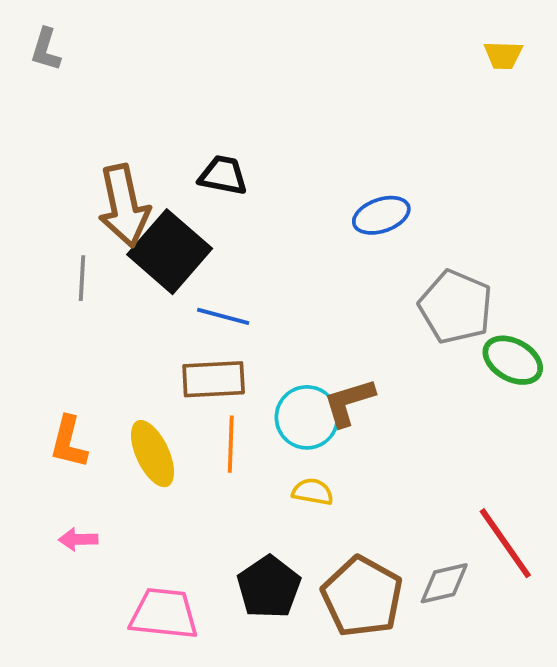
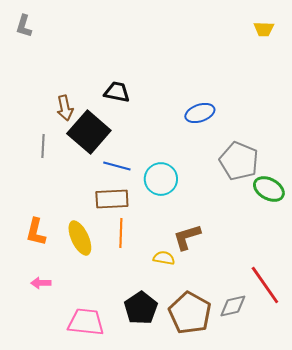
brown arrow: (124, 206) -> (65, 108), size x0.6
brown L-shape: (349, 402) -> (187, 237), moved
cyan circle: (307, 417) -> (161, 179), moved

